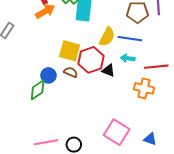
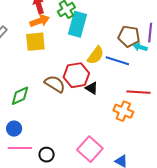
yellow square: (70, 51) -> (35, 42), moved, turned -30
cyan arrow: (128, 58) -> (140, 47), moved
brown semicircle: (71, 72) -> (55, 84), size x1.5
blue circle: (48, 75) -> (14, 129), moved

